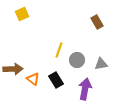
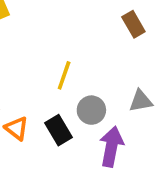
gray circle: (77, 60) -> (91, 110), moved

